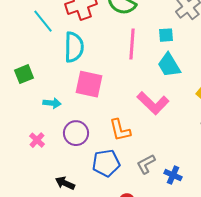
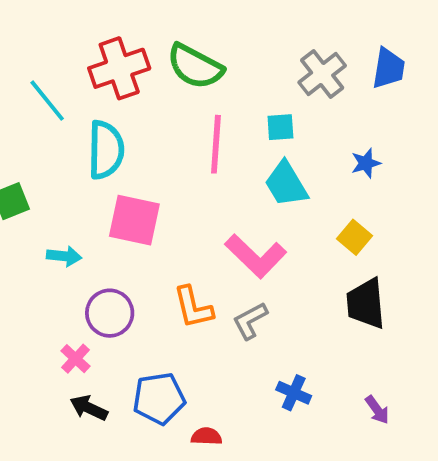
pink cross: (37, 140) -> (76, 359), moved
blue pentagon: (106, 163) -> (159, 398), moved
gray L-shape: (146, 164) -> (250, 321), moved

